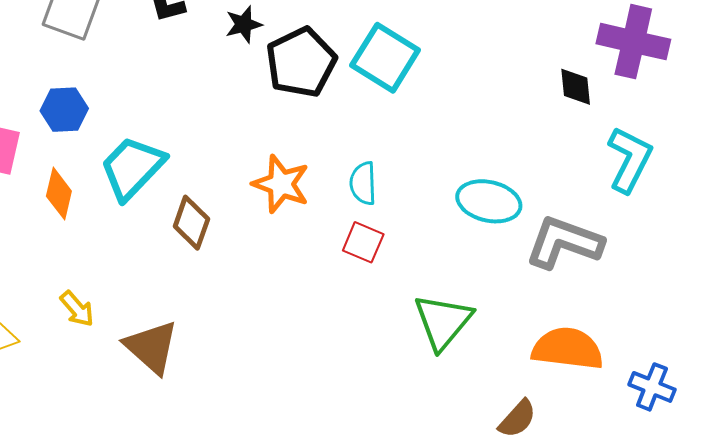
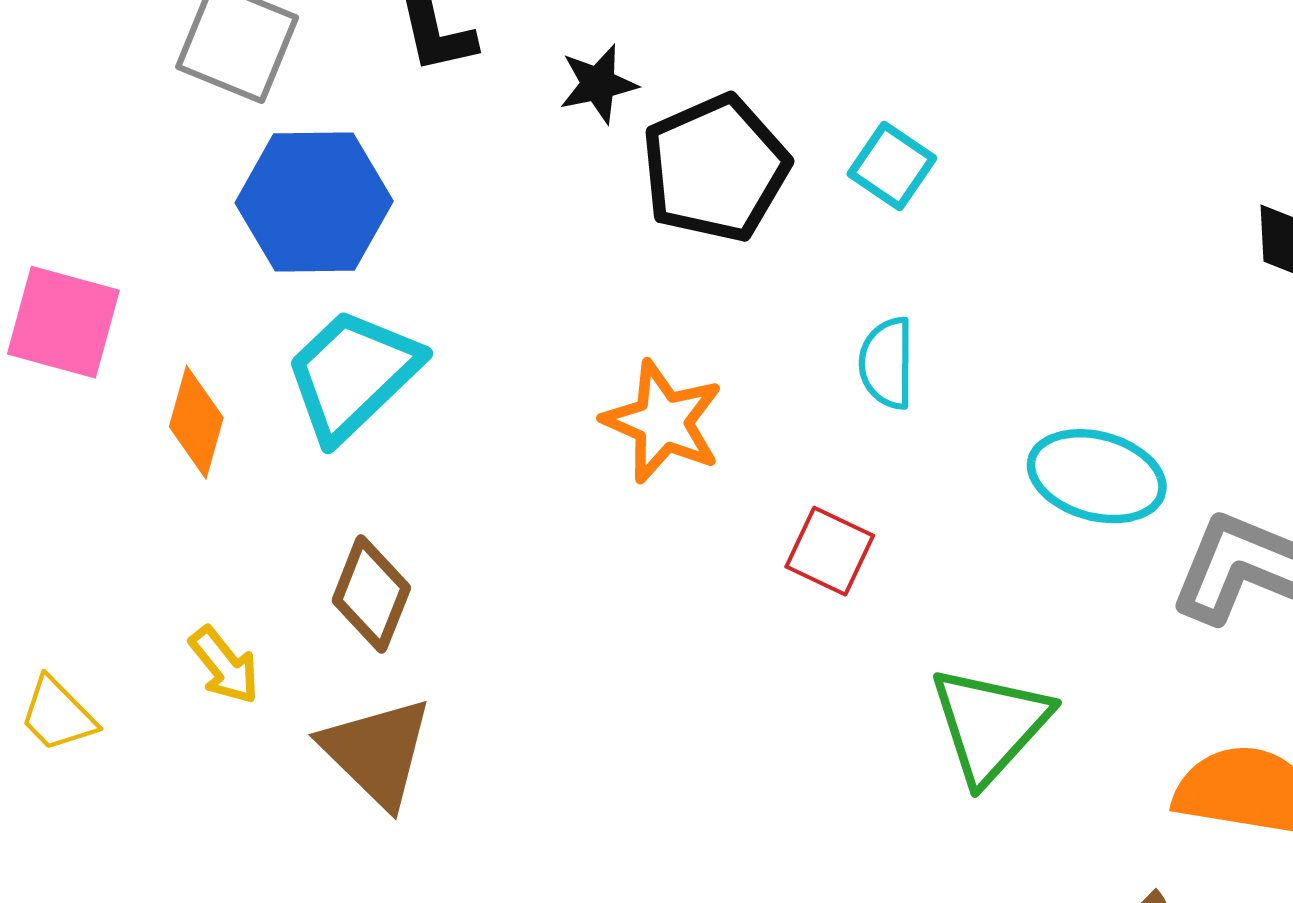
cyan square: (385, 58) -> (892, 166), size x0.6
blue hexagon: (64, 110) -> (314, 202), moved, size x1.5
cyan semicircle: (363, 183) -> (887, 363), moved
brown diamond: (191, 223) -> (371, 594), moved

